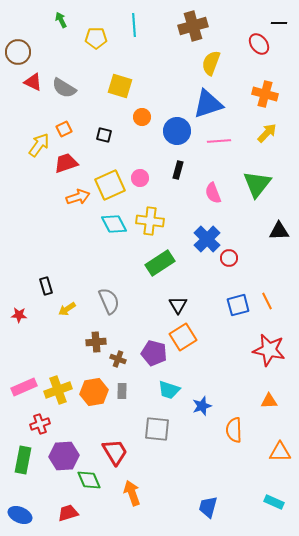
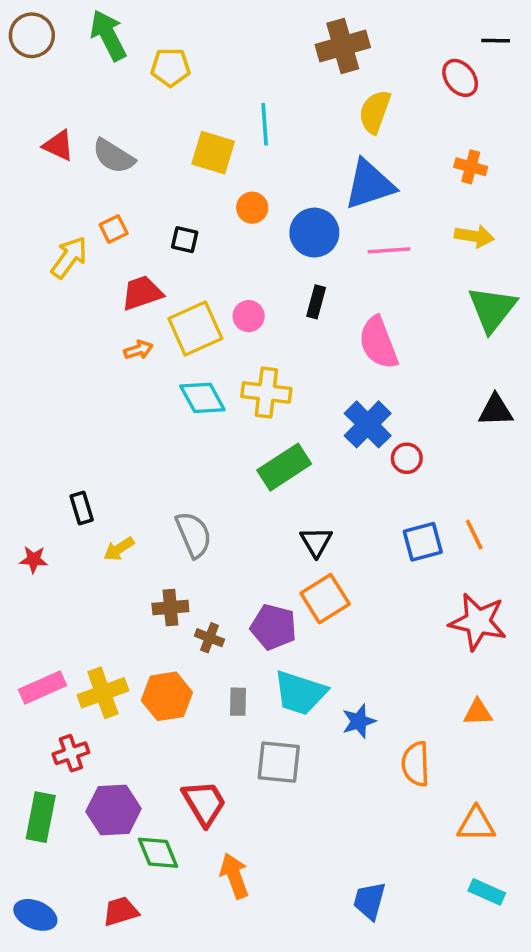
green arrow: (61, 20) -> (108, 35), size x1.8
cyan line: (134, 25) -> (265, 124), moved
brown circle: (18, 52) -> (32, 35), moved
orange cross: (265, 94) -> (471, 167), size x0.7
yellow arrow: (267, 133) -> (474, 236), turned 55
red trapezoid: (66, 163) -> (142, 293), moved
green triangle: (257, 184) -> (492, 309), moved
pink semicircle: (213, 193) -> (378, 343), size x1.4
orange arrow: (78, 197) -> (138, 350), size x0.7
cyan trapezoid: (169, 390) -> (300, 693), size x1.4
gray rectangle: (122, 391) -> (238, 702), moved
orange triangle: (280, 452) -> (476, 824), moved

